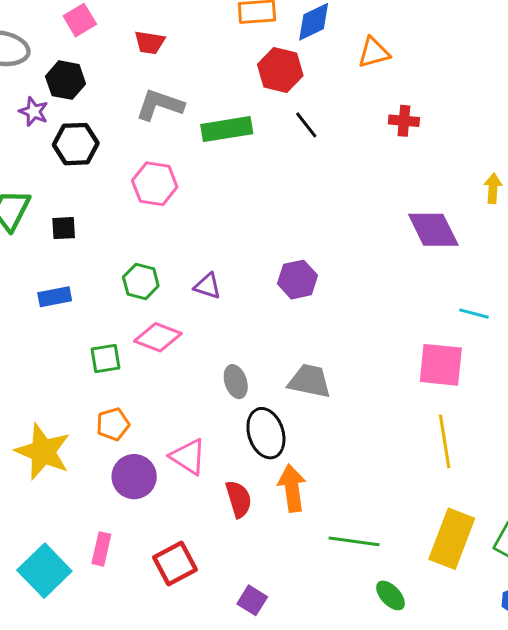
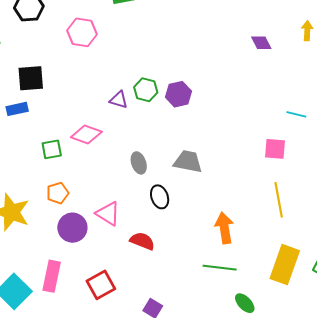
black square: (64, 228) -> (31, 78), moved, size x1.6
purple diamond: (433, 230) -> (261, 43), moved, size x0.6
green hexagon: (141, 281) -> (146, 90), moved
pink square: (441, 365) -> (275, 149), size x0.7
black ellipse: (266, 433) -> (160, 197), size x0.7
orange arrow: (292, 488) -> (224, 228), moved
red semicircle: (239, 499) -> (142, 241), turned -50
pink rectangle: (101, 549) -> (52, 276), size x1.4

